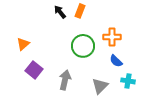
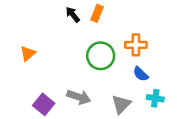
purple square: (34, 70) -> (44, 104), moved
gray arrow: (65, 80) -> (79, 97), turned 96

